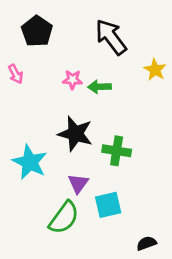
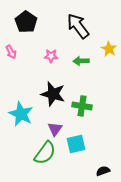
green arrow: (100, 87) -> (81, 61), moved

